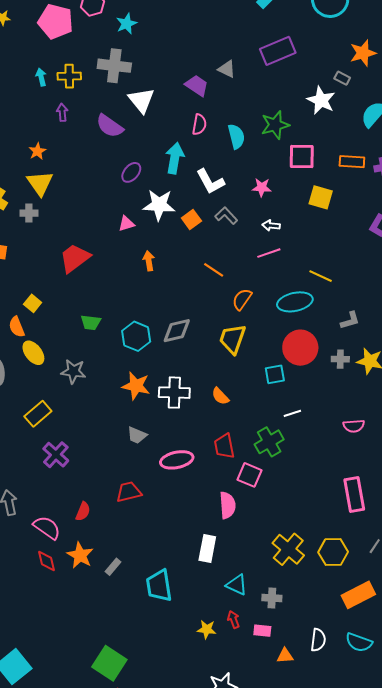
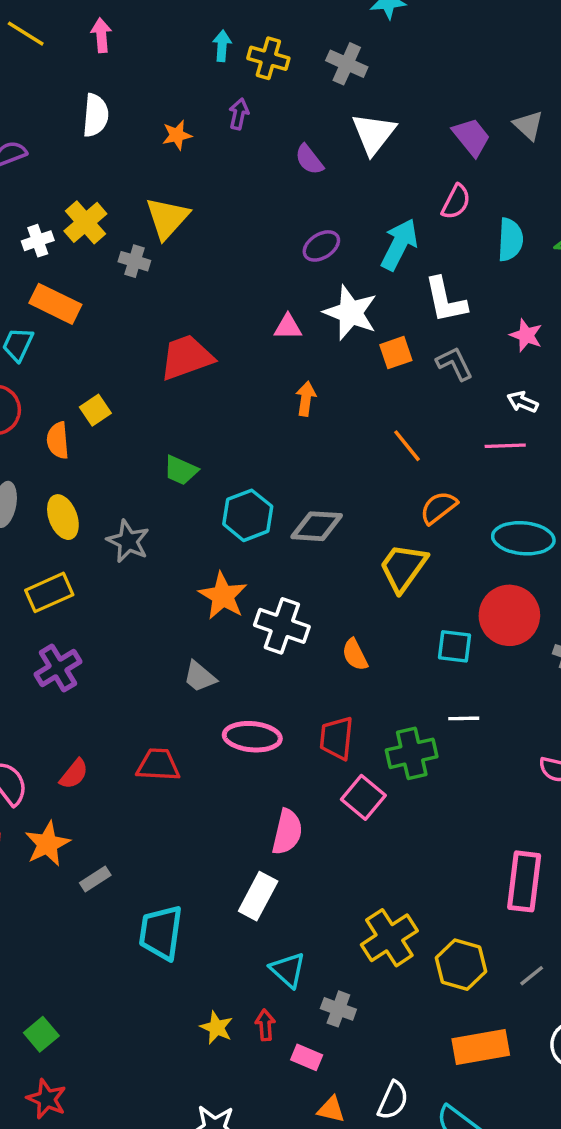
gray cross: (114, 66) -> (347, 64), size x0.7
purple semicircle: (110, 126) -> (309, 160), size x0.7
orange star: (37, 151) -> (177, 135), moved
yellow ellipse: (33, 353) -> (63, 517), moved
pink semicircle: (228, 505) -> (287, 832), moved
green square: (109, 663) -> (41, 1034), size x0.6

